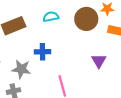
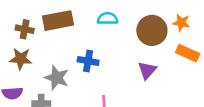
purple triangle: (99, 61) -> (147, 70), moved

